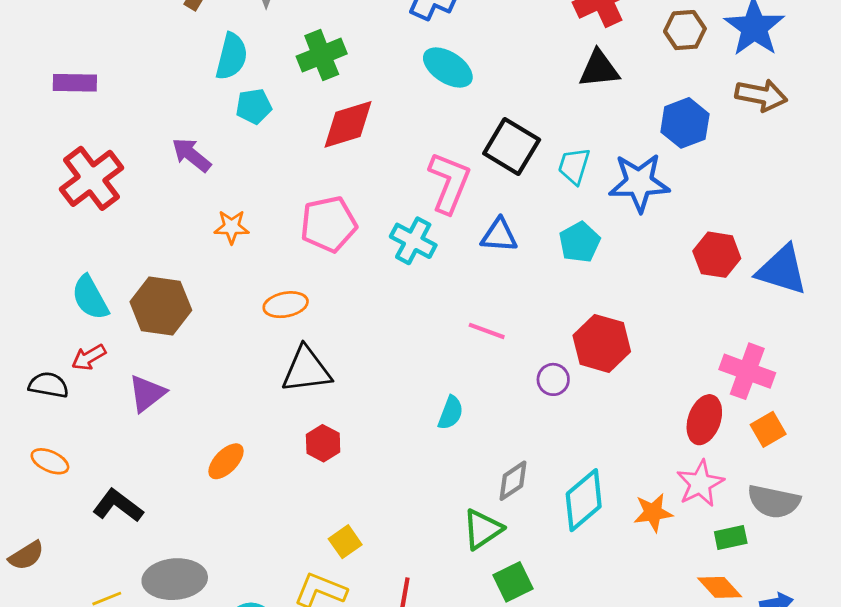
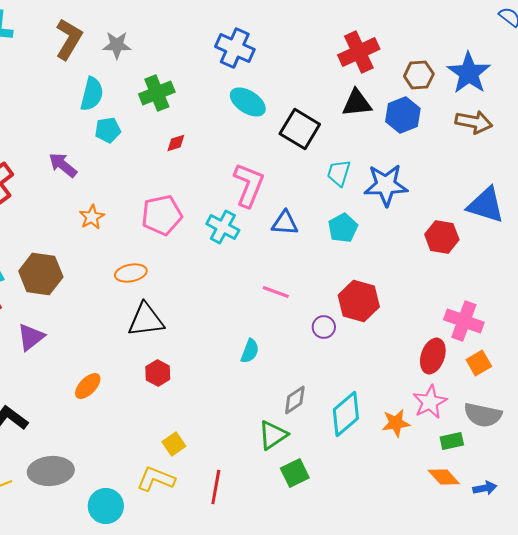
blue hexagon: (685, 123) -> (403, 115), moved
red diamond: (348, 124) -> (176, 143), size x0.5
black square: (512, 147) -> (300, 129), moved
orange star: (232, 227) -> (92, 217), turned -30
blue triangle: (782, 270) -> (486, 205), moved

